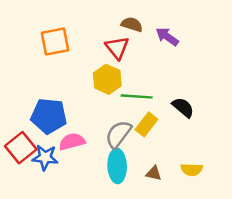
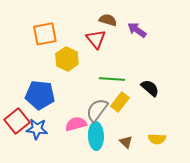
yellow hexagon: (107, 79) -> (67, 59), moved
pink semicircle: (72, 142) -> (76, 124), moved
brown triangle: (154, 173) -> (126, 142), turned 32

